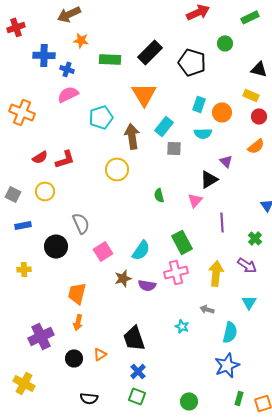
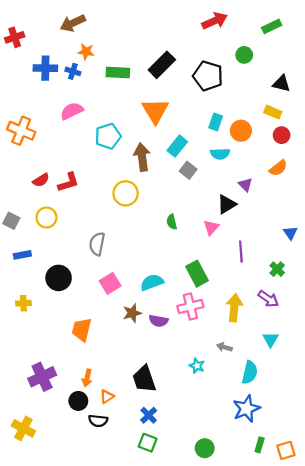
blue cross: (67, 69) -> (73, 71), moved
gray square: (174, 148) -> (188, 170), turned 35
gray semicircle: (81, 223) -> (97, 244), moved, turned -145
cyan semicircle: (141, 250) -> (152, 282), turned -145
orange arrow: (78, 322) -> (87, 378), moved
black semicircle: (89, 398) -> (98, 421), moved

